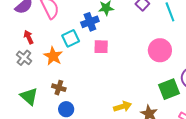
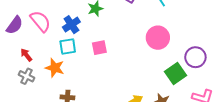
blue cross: (90, 22) -> (71, 25), moved
cyan square: (71, 38) -> (68, 46), turned 30

